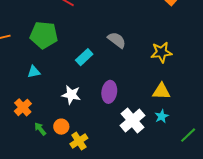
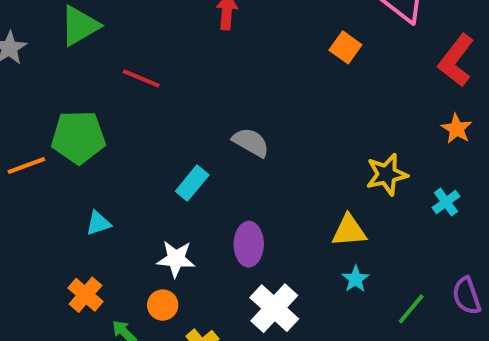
green pentagon: (44, 35) -> (78, 137), moved
yellow star: (161, 52) -> (387, 174), moved
white cross: (132, 121) -> (274, 308), moved
orange circle: (61, 127) -> (163, 305), moved

